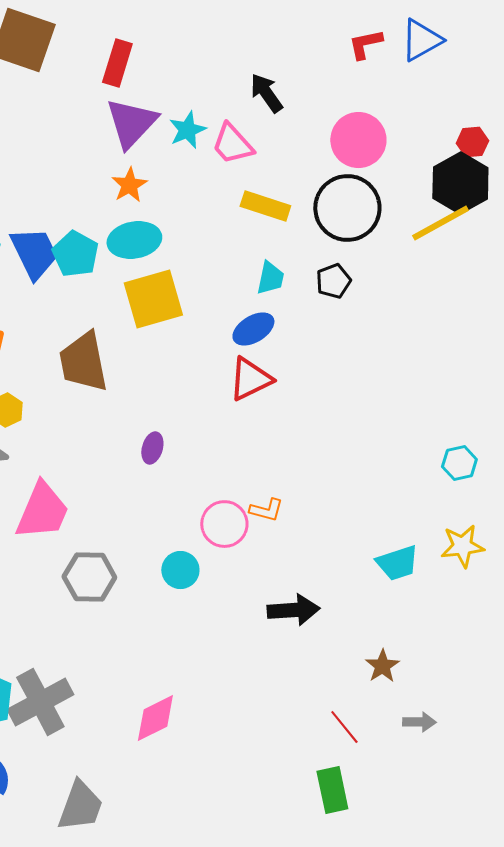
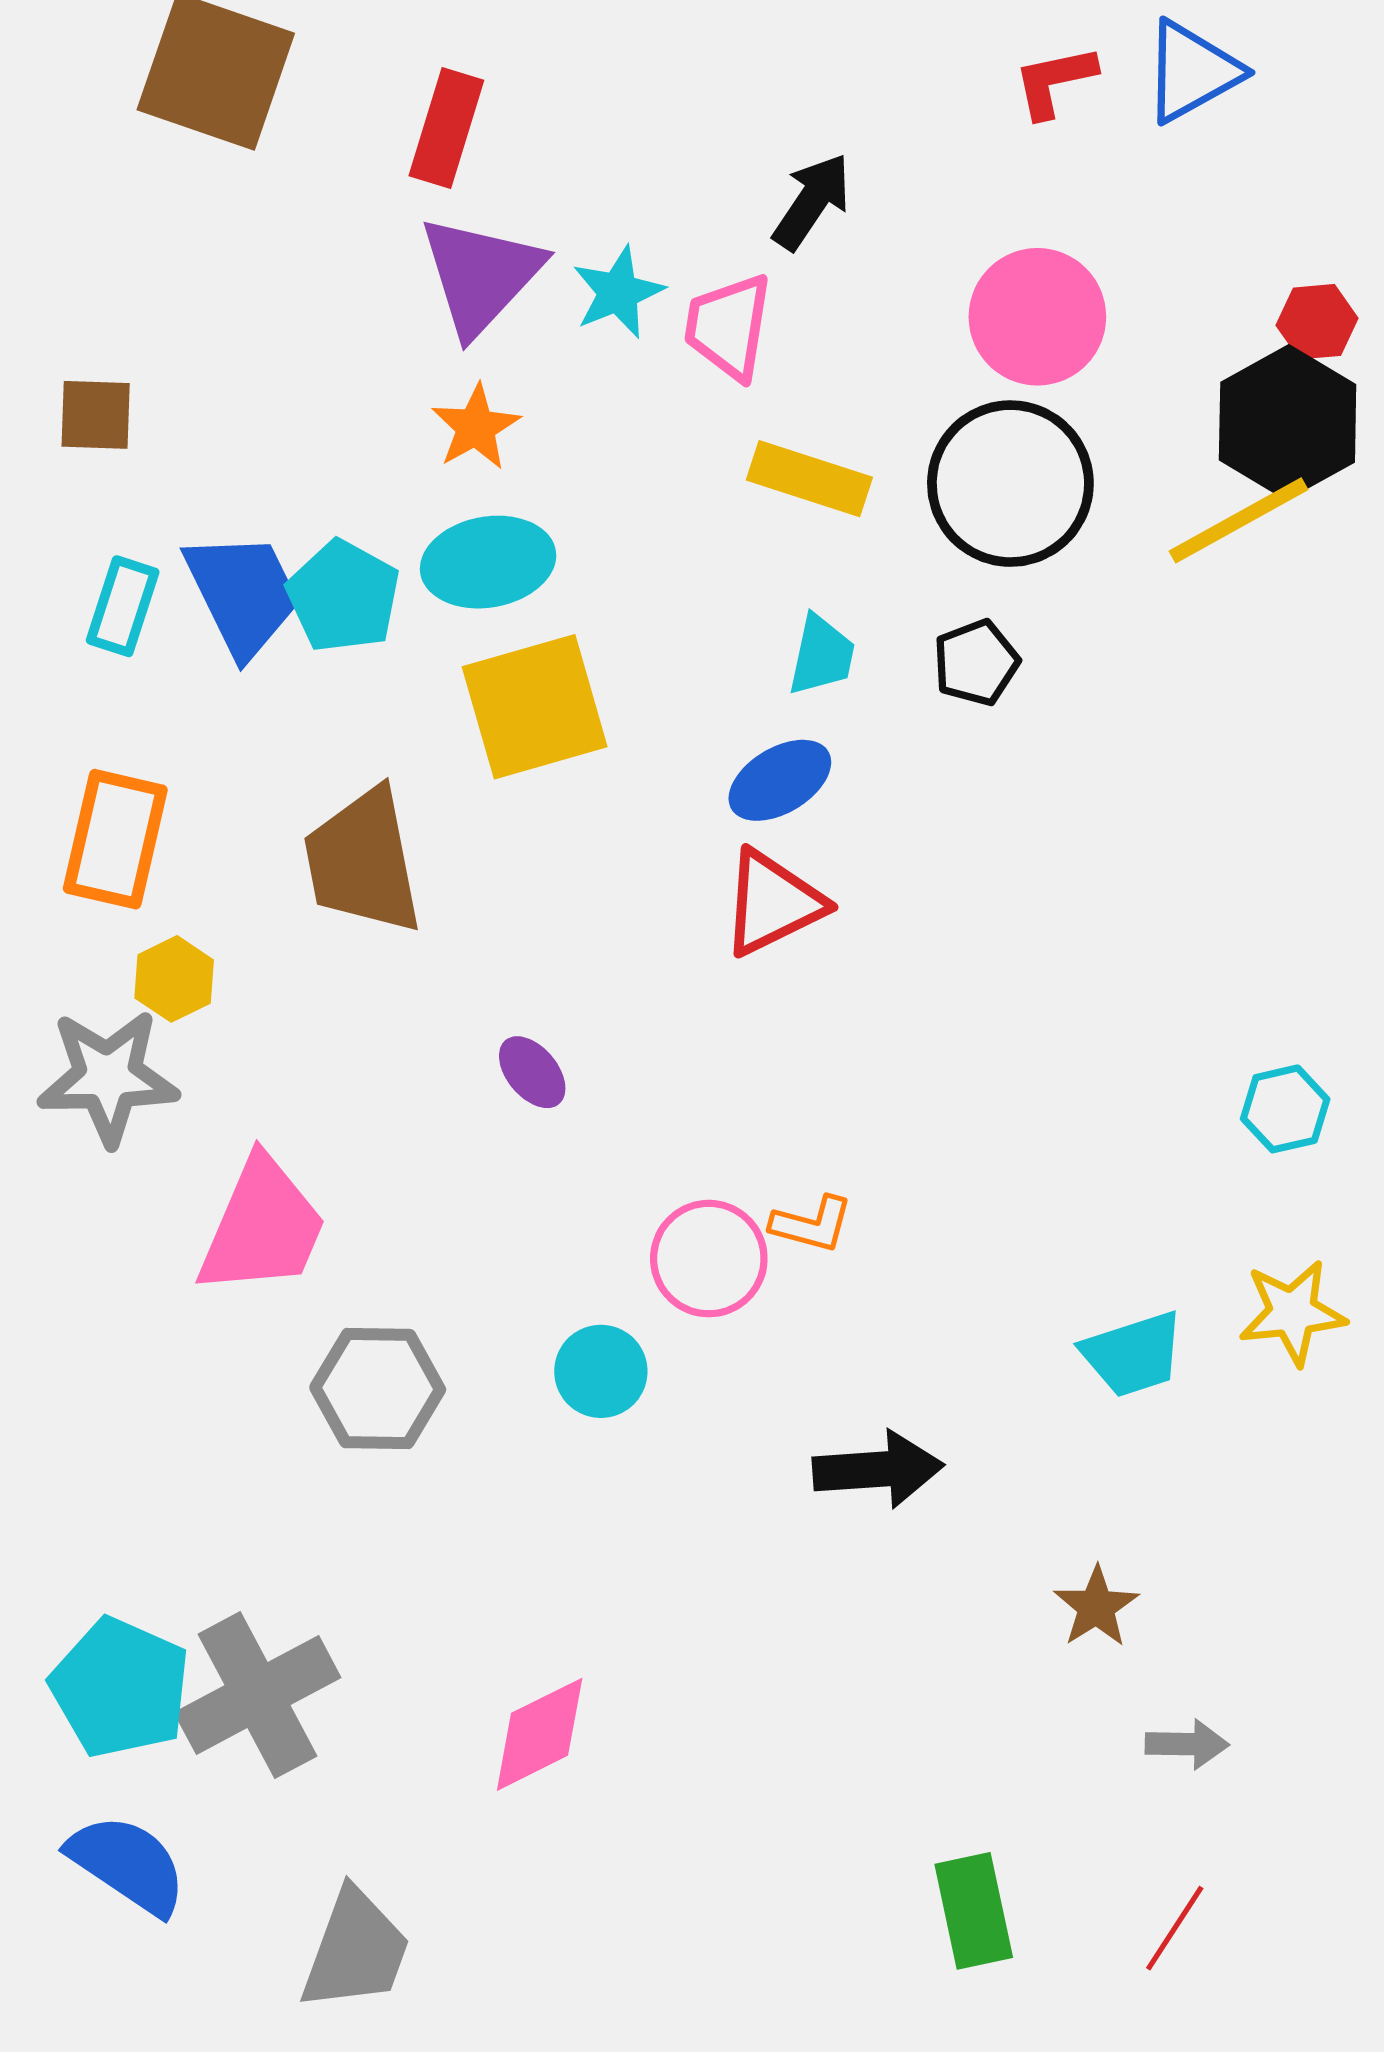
black arrow: (266, 93) -> (812, 202), turned 69
pink trapezoid: (232, 144) -> (728, 327), turned 51
purple ellipse: (152, 448) -> (532, 1072), turned -56
red line: (344, 727) -> (1175, 1928), moved, turned 72

